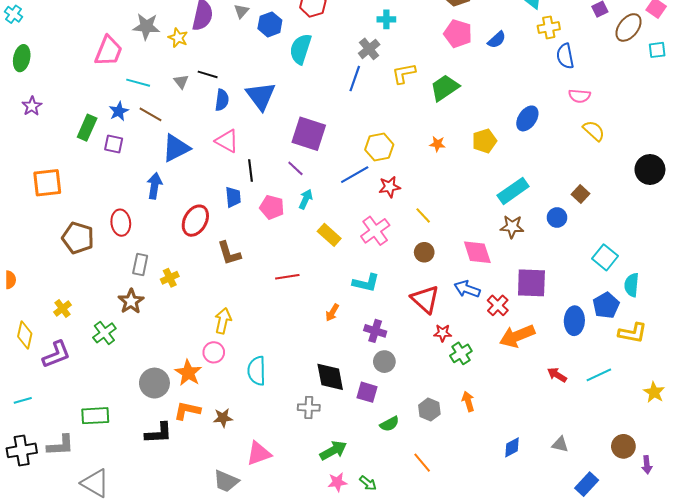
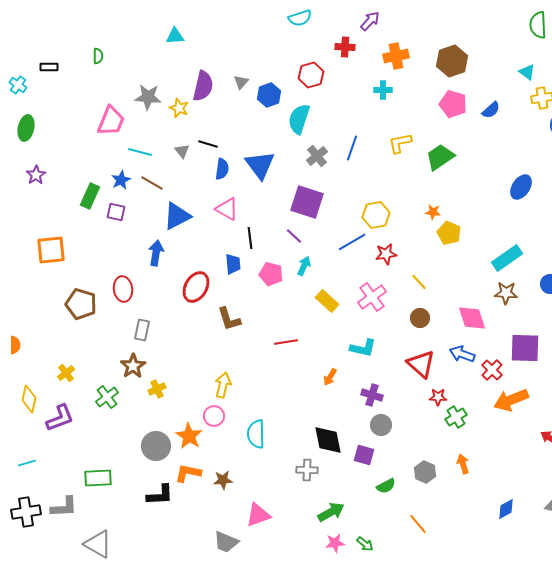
gray cross: (369, 49) -> (317, 156), moved
yellow pentagon: (484, 141) -> (449, 233), moved, turned -30
yellow cross: (170, 278) -> (157, 389), moved

